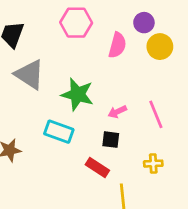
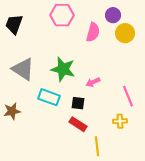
gray triangle: (30, 74) -> (23, 69), moved
pink line: (156, 114) -> (128, 96), moved
black square: (111, 140) -> (78, 103), moved

